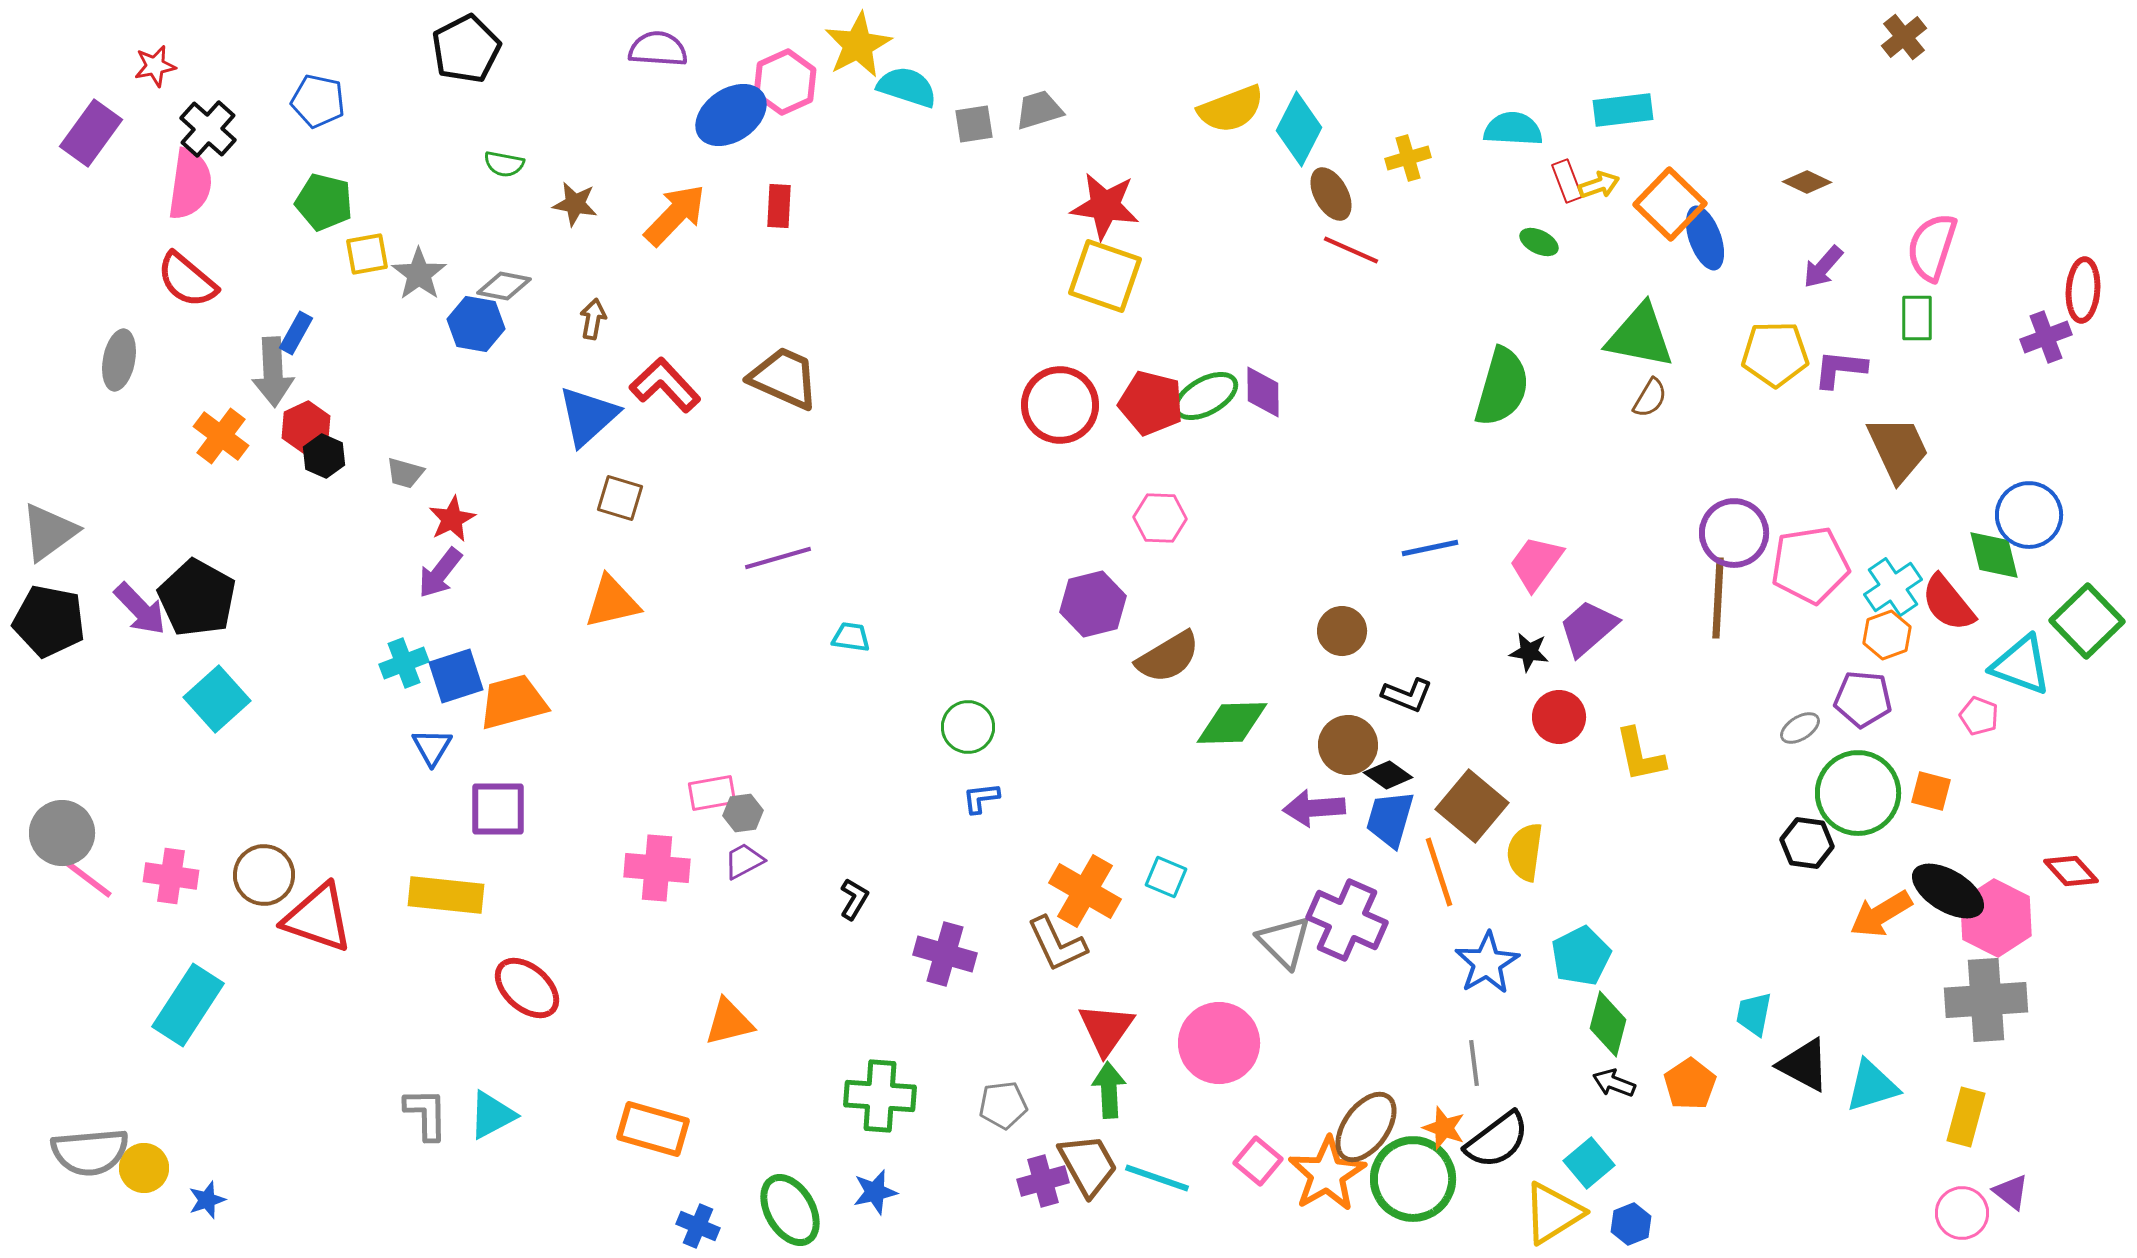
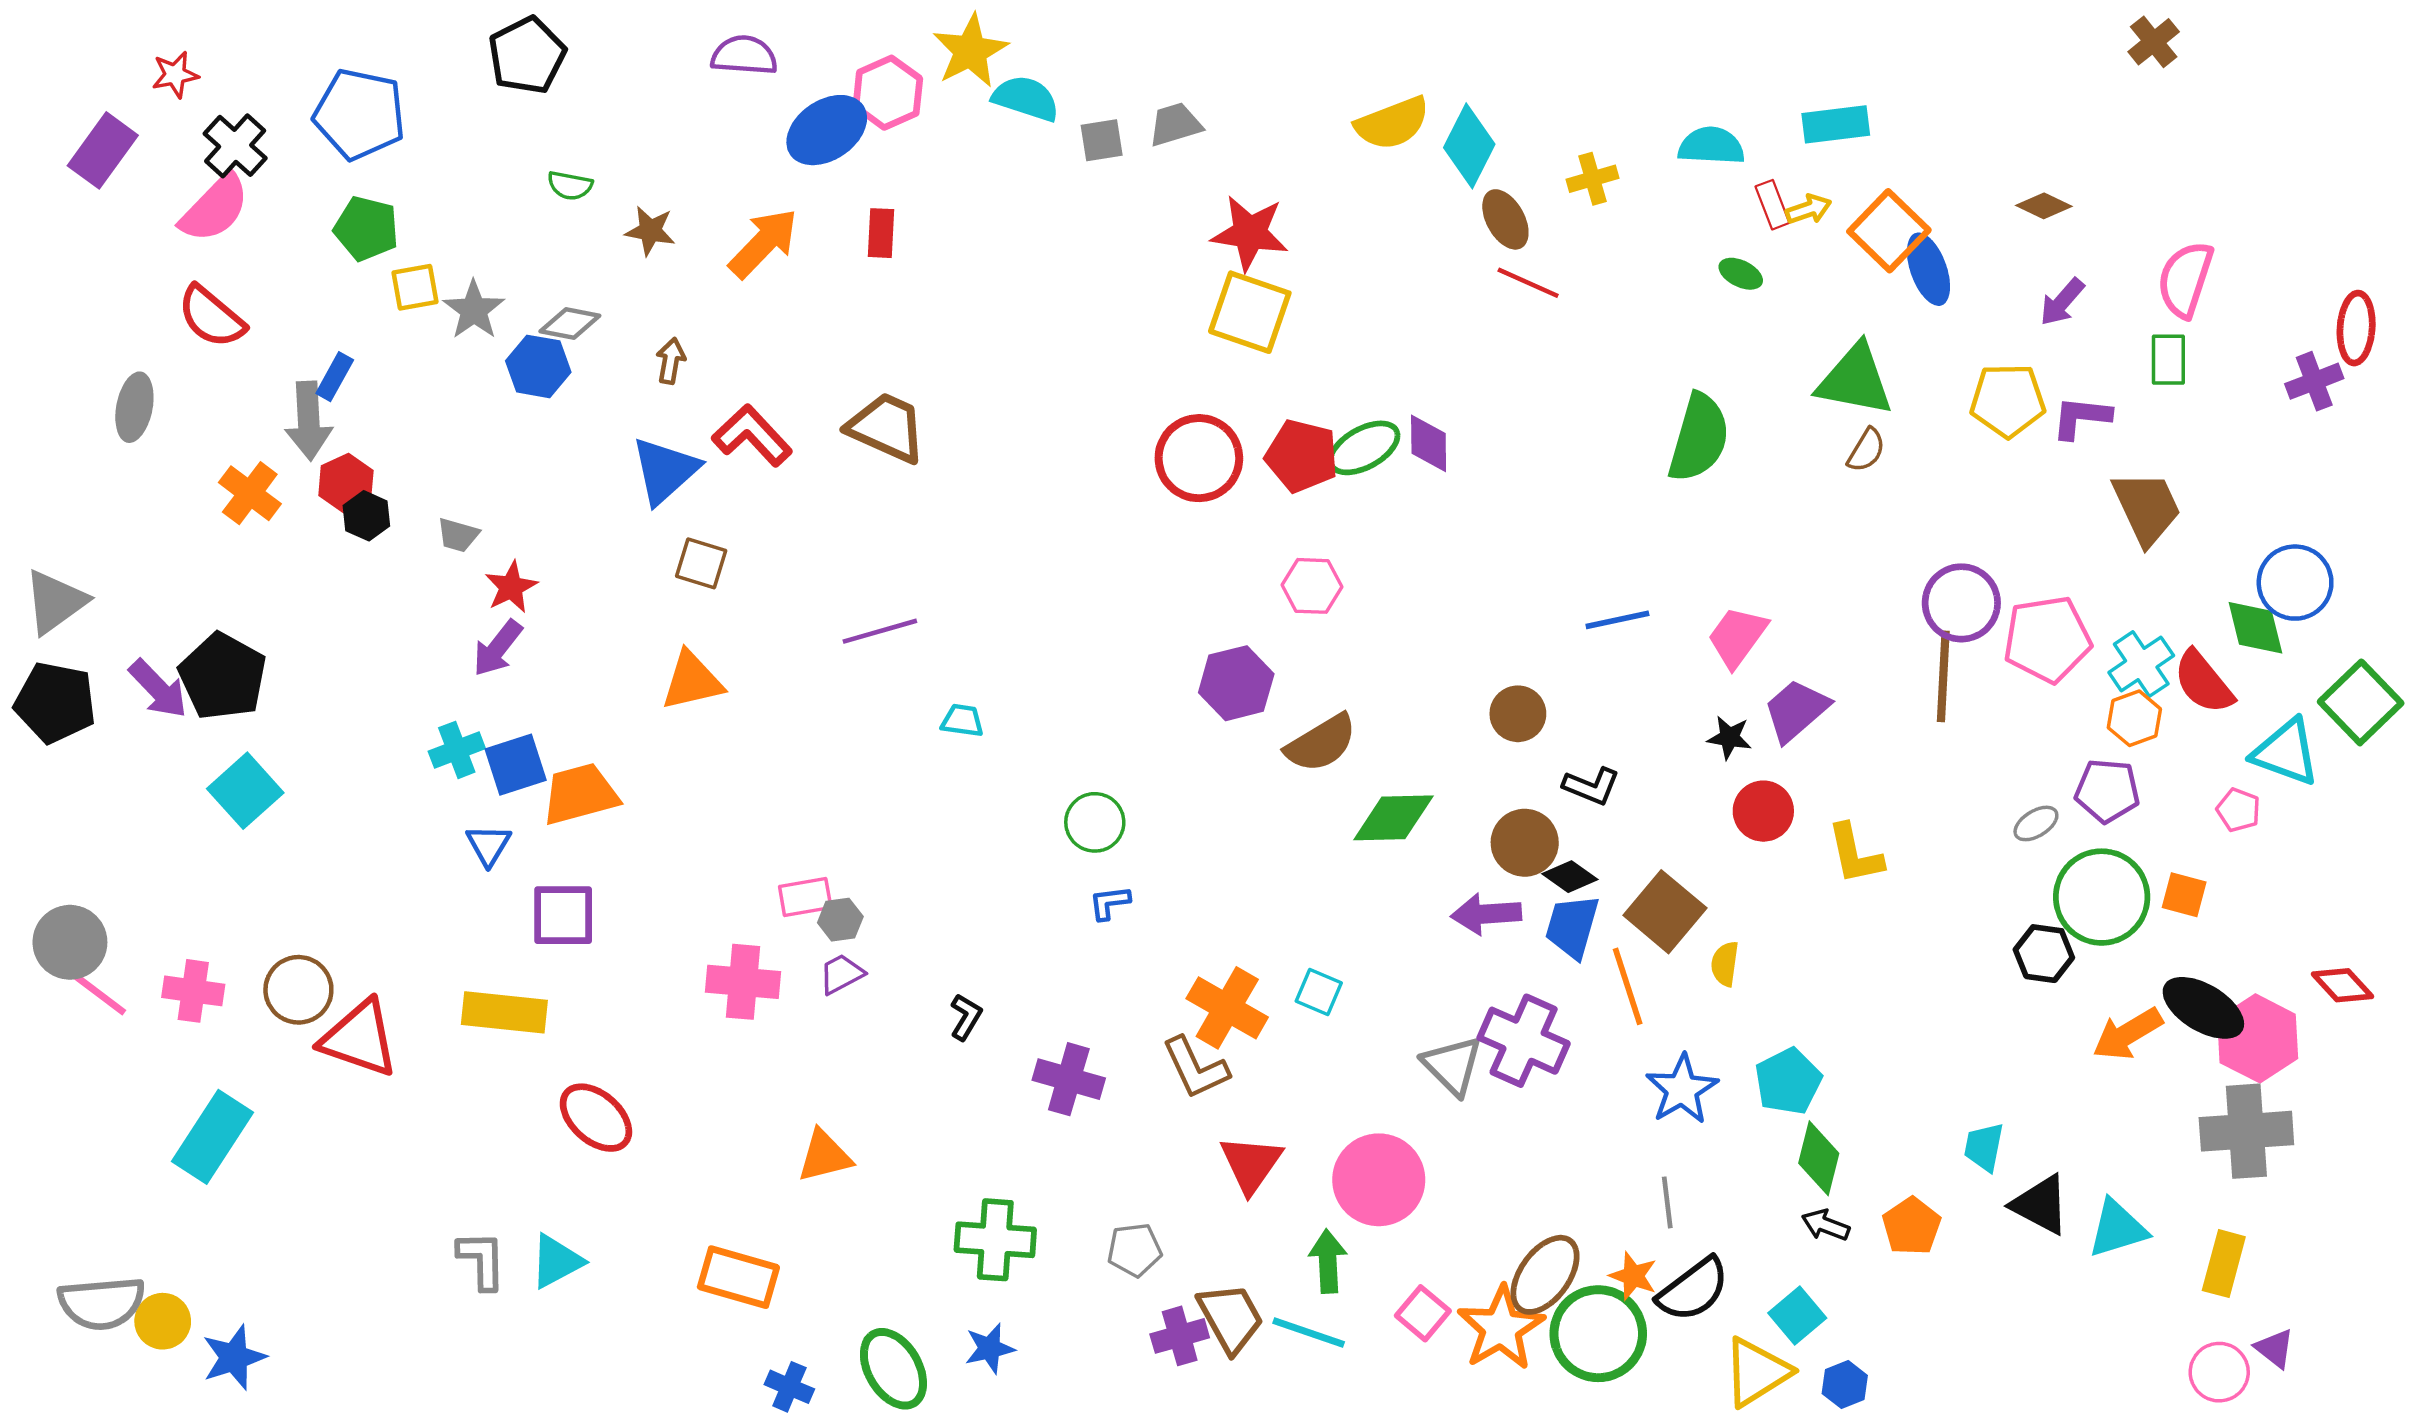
blue pentagon: (318, 101) -> (360, 114), size x1.5
pink semicircle: (190, 184) -> (215, 208), turned 36
yellow semicircle: (1525, 852) -> (1725, 964), size x0.7
green arrow: (1109, 1090) -> (1328, 1261), moved
blue star: (207, 1200) -> (234, 1357), size x1.5

